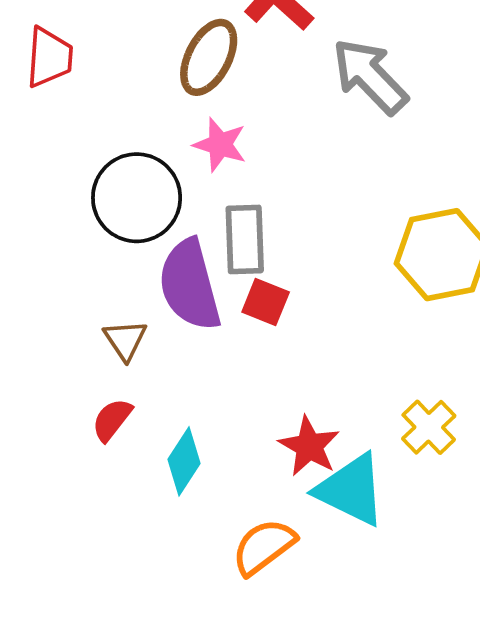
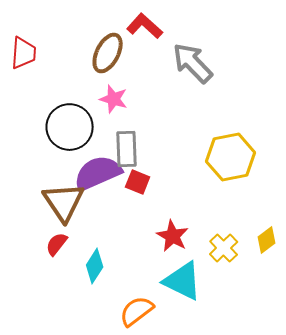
purple semicircle: (190, 285) -> (98, 173), turned 81
brown triangle: (125, 340) -> (64, 202), size x1.8
red star: (309, 446) -> (173, 236), moved

